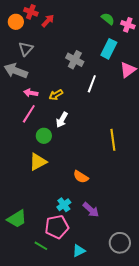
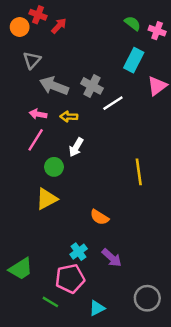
gray cross: (75, 60) -> (92, 86), moved
gray arrow: (16, 71) -> (54, 86), moved
white line: (92, 84) -> (113, 103), turned 36
yellow arrow: (56, 95) -> (69, 117), turned 32

